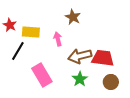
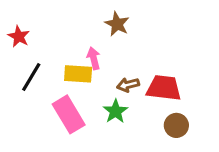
yellow rectangle: (31, 32) -> (78, 74), moved
brown arrow: (80, 56) -> (128, 85), size x0.6
green star: (80, 79) -> (115, 111), moved

